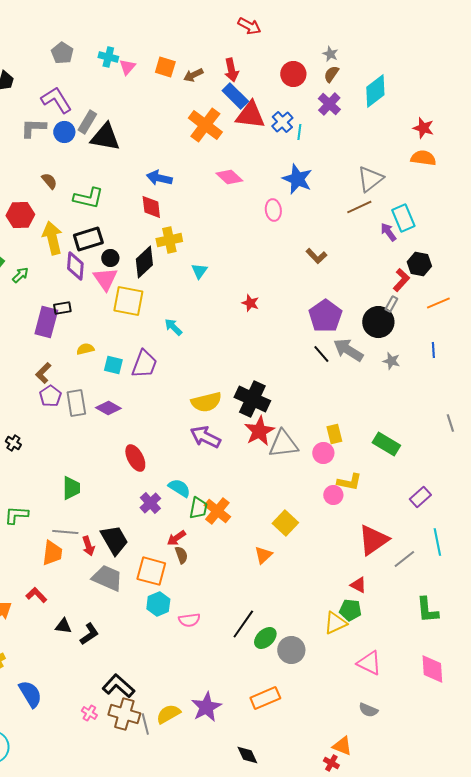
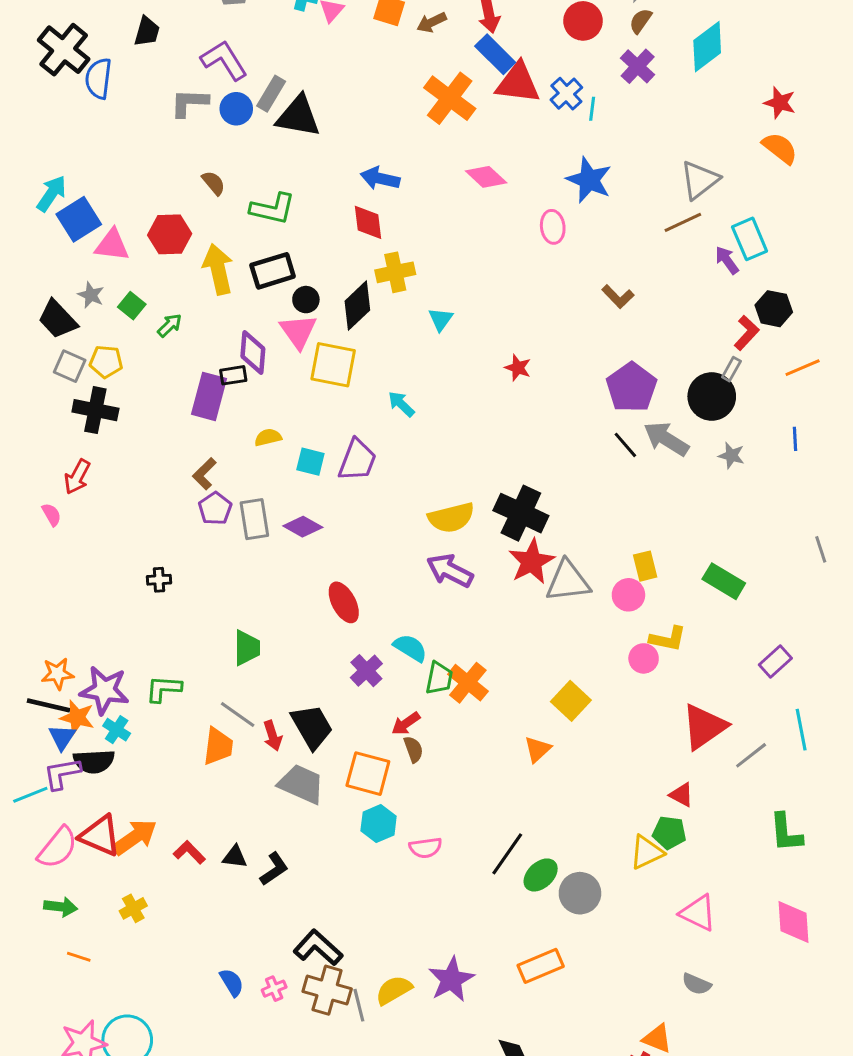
orange semicircle: (423, 158) -> (780, 148), turned 30
purple diamond: (75, 266) -> (253, 353), moved
black cross: (13, 443) -> (159, 580), turned -35
gray line: (65, 532) -> (238, 714), turned 30
red L-shape: (36, 595) -> (189, 852), moved
blue semicircle: (30, 694) -> (232, 983), moved, size x0.7
pink cross: (89, 713) -> (274, 989), turned 35

